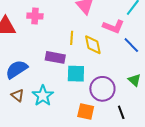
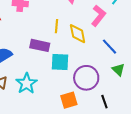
pink L-shape: (113, 27) -> (98, 16), turned -75
blue line: (131, 45) -> (109, 47), moved
orange square: (86, 112) -> (69, 100), turned -30

